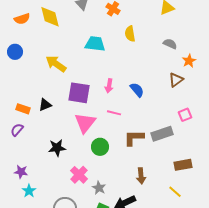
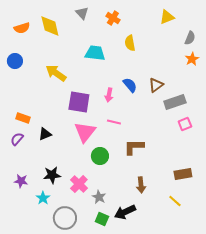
gray semicircle: (170, 44) -> (190, 38), moved, turned 88
orange star: (189, 61) -> (192, 59), moved
brown triangle: (176, 80) -> (156, 85), moved
blue semicircle: (137, 90) -> (130, 85), moved
black triangle: (45, 105) -> (45, 134), moved
gray rectangle: (162, 134) -> (175, 102), moved
black star: (57, 148) -> (52, 175), moved
cyan star: (29, 191) -> (43, 198), moved

